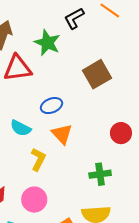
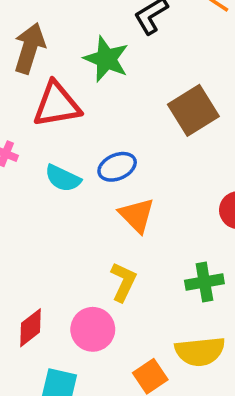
cyan semicircle: (21, 128) -> (63, 178), moved
yellow L-shape: (38, 159) -> (123, 282), moved

